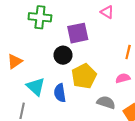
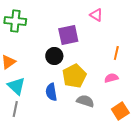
green cross: (40, 17) -> (15, 21), moved
cyan triangle: (36, 87) -> (16, 86), moved
gray semicircle: (106, 102) -> (85, 101), moved

